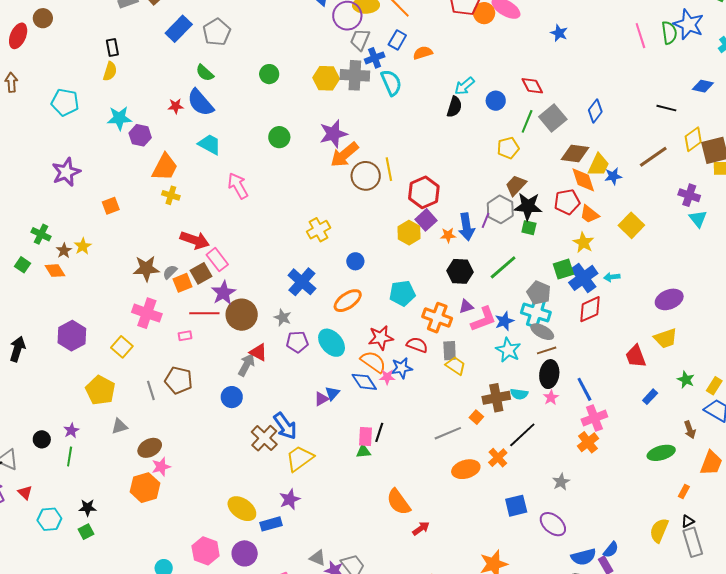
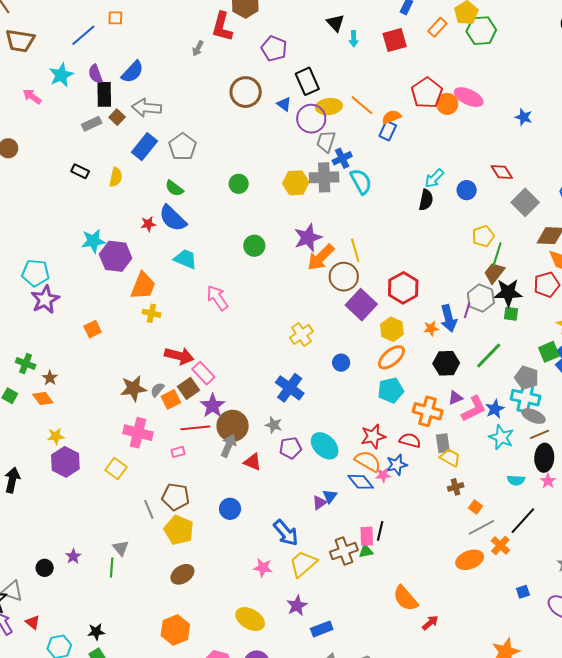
blue rectangle: (397, 40) -> (388, 131), moved
black rectangle: (112, 47) -> (80, 171), turned -48
orange semicircle: (423, 53) -> (391, 117), moved
yellow semicircle: (110, 71) -> (116, 177), moved
cyan pentagon: (65, 102) -> (35, 273), moved
green line: (527, 121) -> (497, 254), moved
purple hexagon: (140, 135) -> (116, 256), size x1.4
yellow line: (389, 169) -> (355, 250), moved
purple square: (426, 220) -> (361, 305), moved, size x1.4
yellow star: (83, 246) -> (56, 436), moved, turned 30
orange ellipse: (348, 301) -> (391, 357), moved
gray arrow: (246, 365) -> (228, 446), moved
yellow pentagon: (100, 390) -> (179, 530), moved
brown cross: (496, 398) -> (456, 487), moved, size x0.6
gray triangle: (119, 426) -> (121, 548), turned -48
gray line: (448, 433) -> (481, 527), moved
brown cross: (264, 438) -> (344, 551), moved, turned 32
brown ellipse: (150, 448) -> (182, 574), moved
green line: (70, 457) -> (112, 567), moved
pink star: (161, 467) -> (263, 568), moved, turned 30
orange hexagon: (145, 488) -> (175, 630), moved
blue square: (516, 506) -> (523, 592), size x0.6
blue rectangle: (271, 524) -> (322, 629), moved

